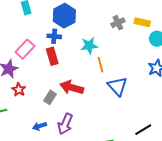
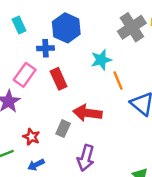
gray cross: (118, 23) -> (132, 27), size x1.6
blue cross: (54, 36) -> (46, 48), moved
red star: (19, 90) -> (31, 137), moved
blue arrow: (40, 126) -> (36, 165), moved

